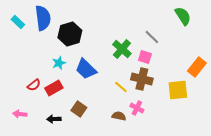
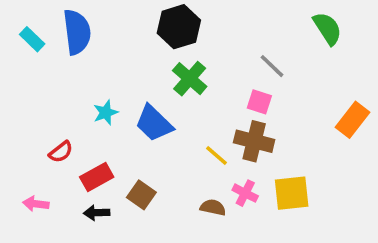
black hexagon: (70, 34) -> (179, 27), moved
green cross: (122, 49) -> (190, 79), moved
red rectangle: (54, 88) -> (97, 177), moved
yellow square: (178, 90) -> (292, 193), moved

